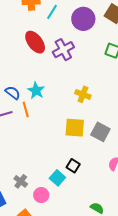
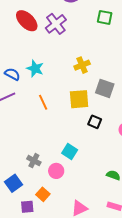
yellow cross: (83, 94) -> (82, 65), turned -35
orange line: (26, 109) -> (43, 102), moved
gray square: (100, 132) -> (105, 88), moved
black square: (73, 166) -> (95, 122), moved

